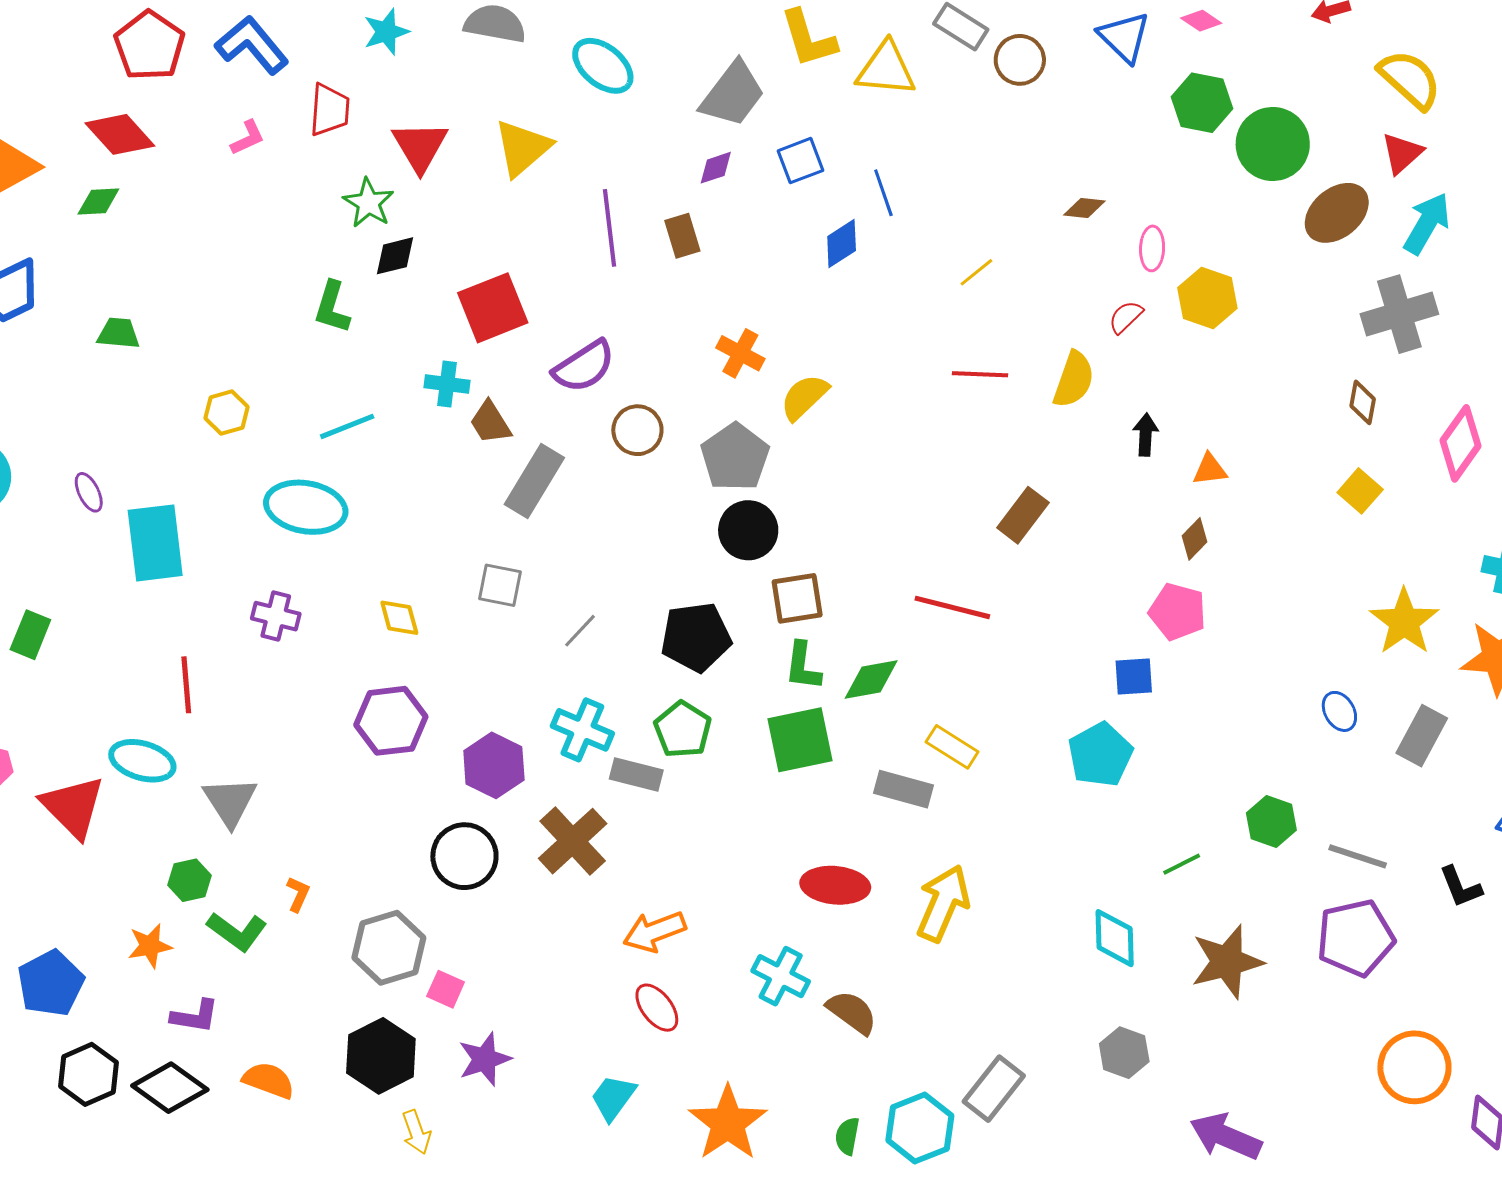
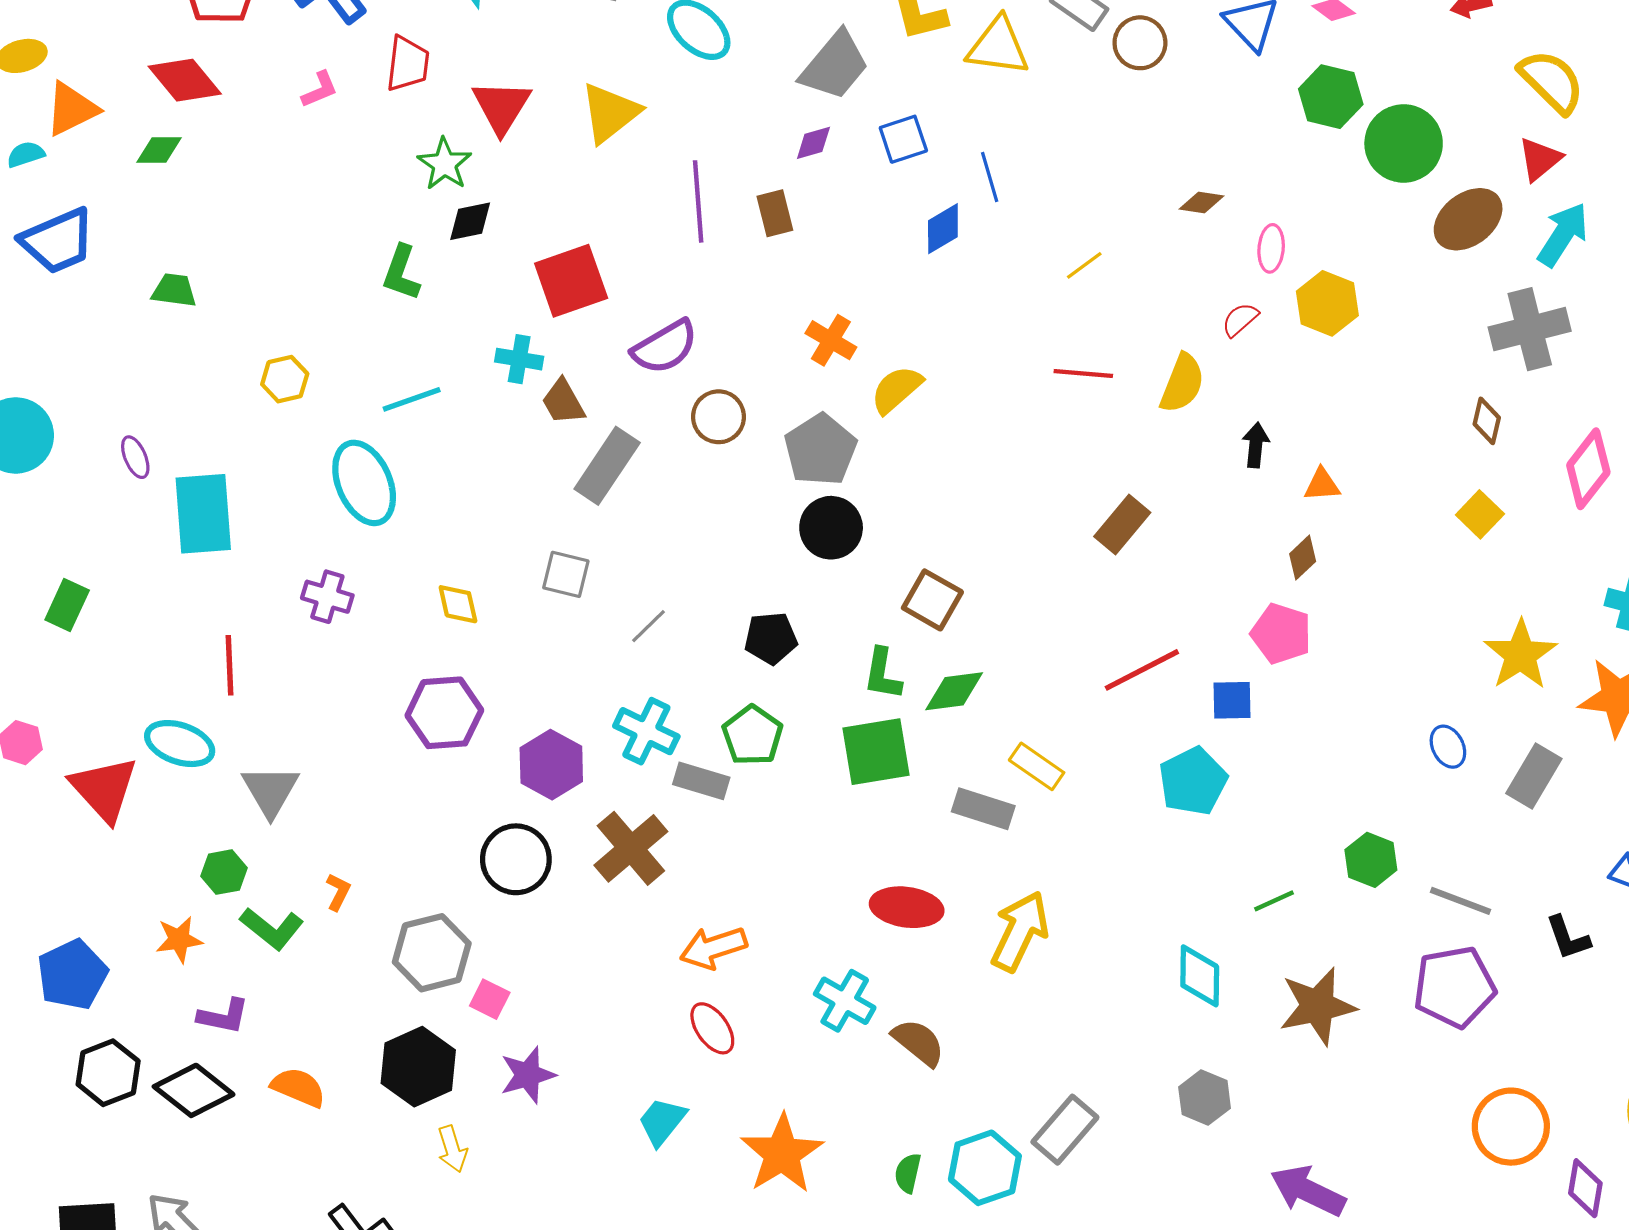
cyan ellipse: (306, 507) -> (364, 483), turned 54
brown square: (797, 598) -> (932, 600), moved, turned 36
red line: (952, 607) -> (1142, 670), moved, turned -44
black pentagon: (696, 637) -> (771, 638), size x0.7

